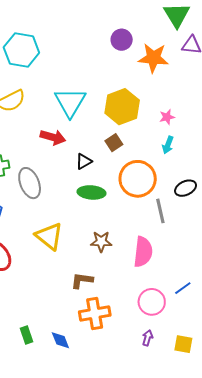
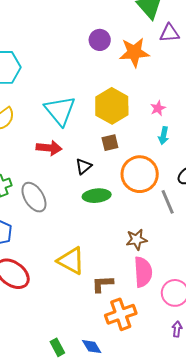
brown square: (114, 143) -> (110, 143), turned 30
yellow triangle: (49, 236) -> (71, 261), moved
brown star: (101, 242) -> (137, 240), moved
pink semicircle: (143, 252) -> (143, 272), moved

